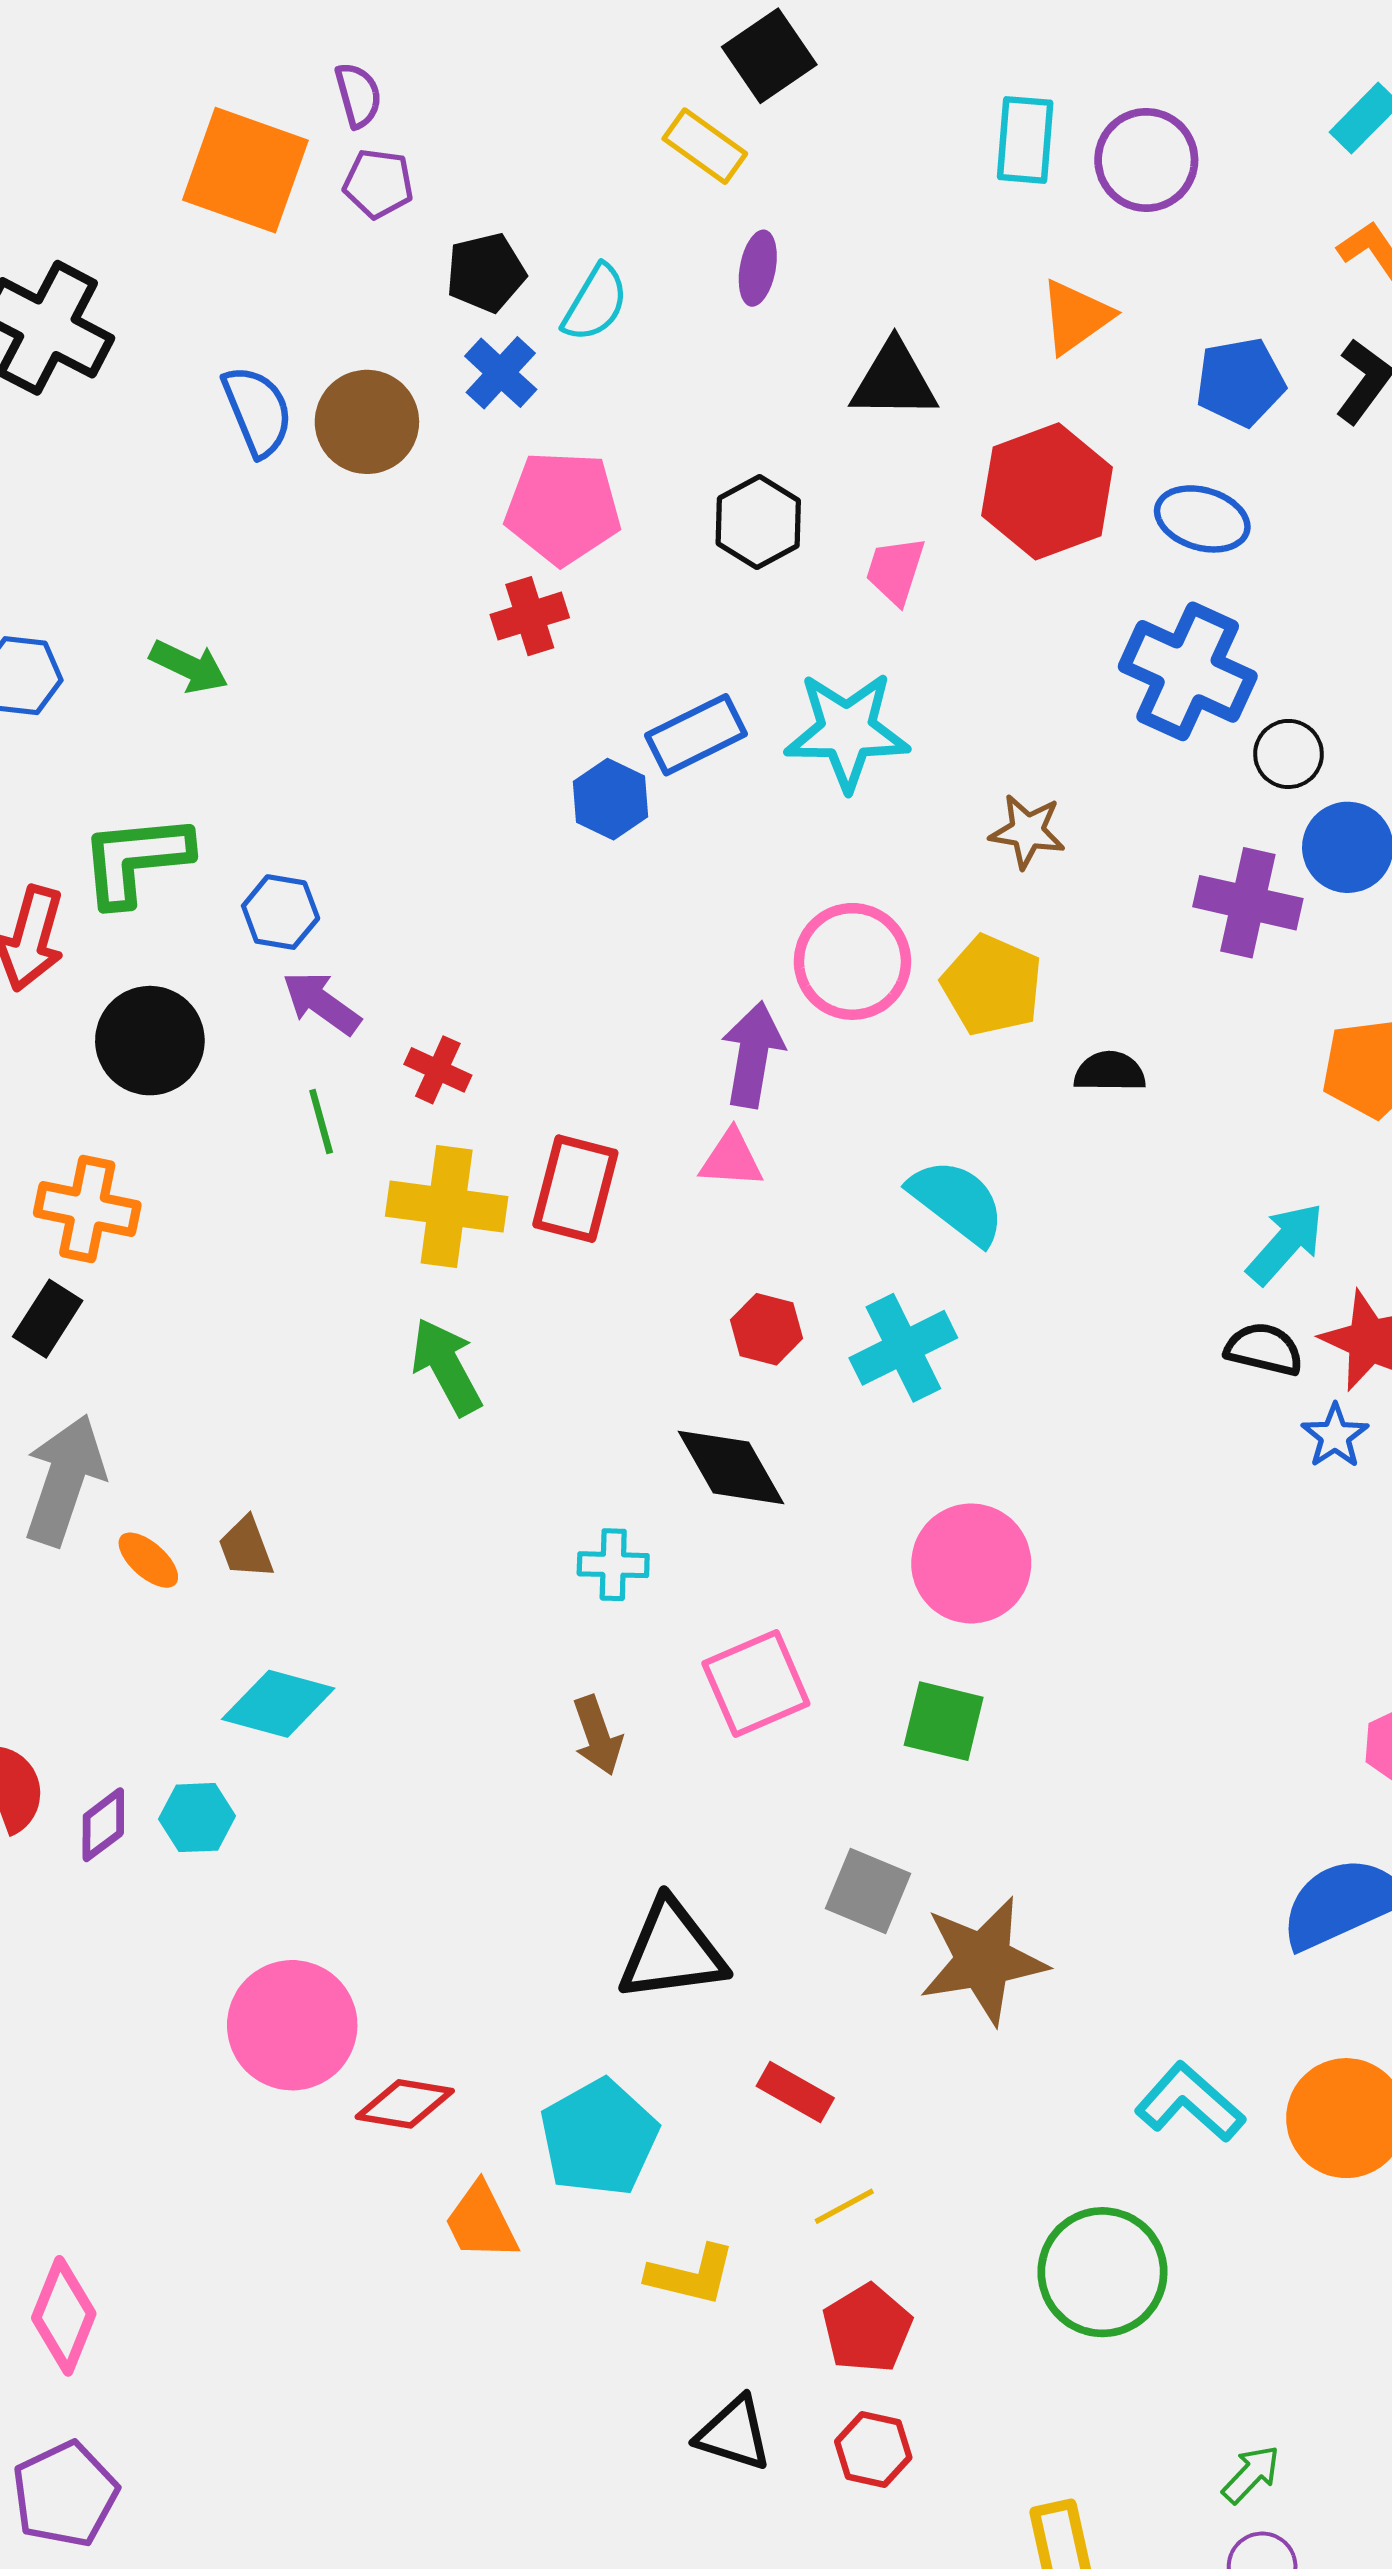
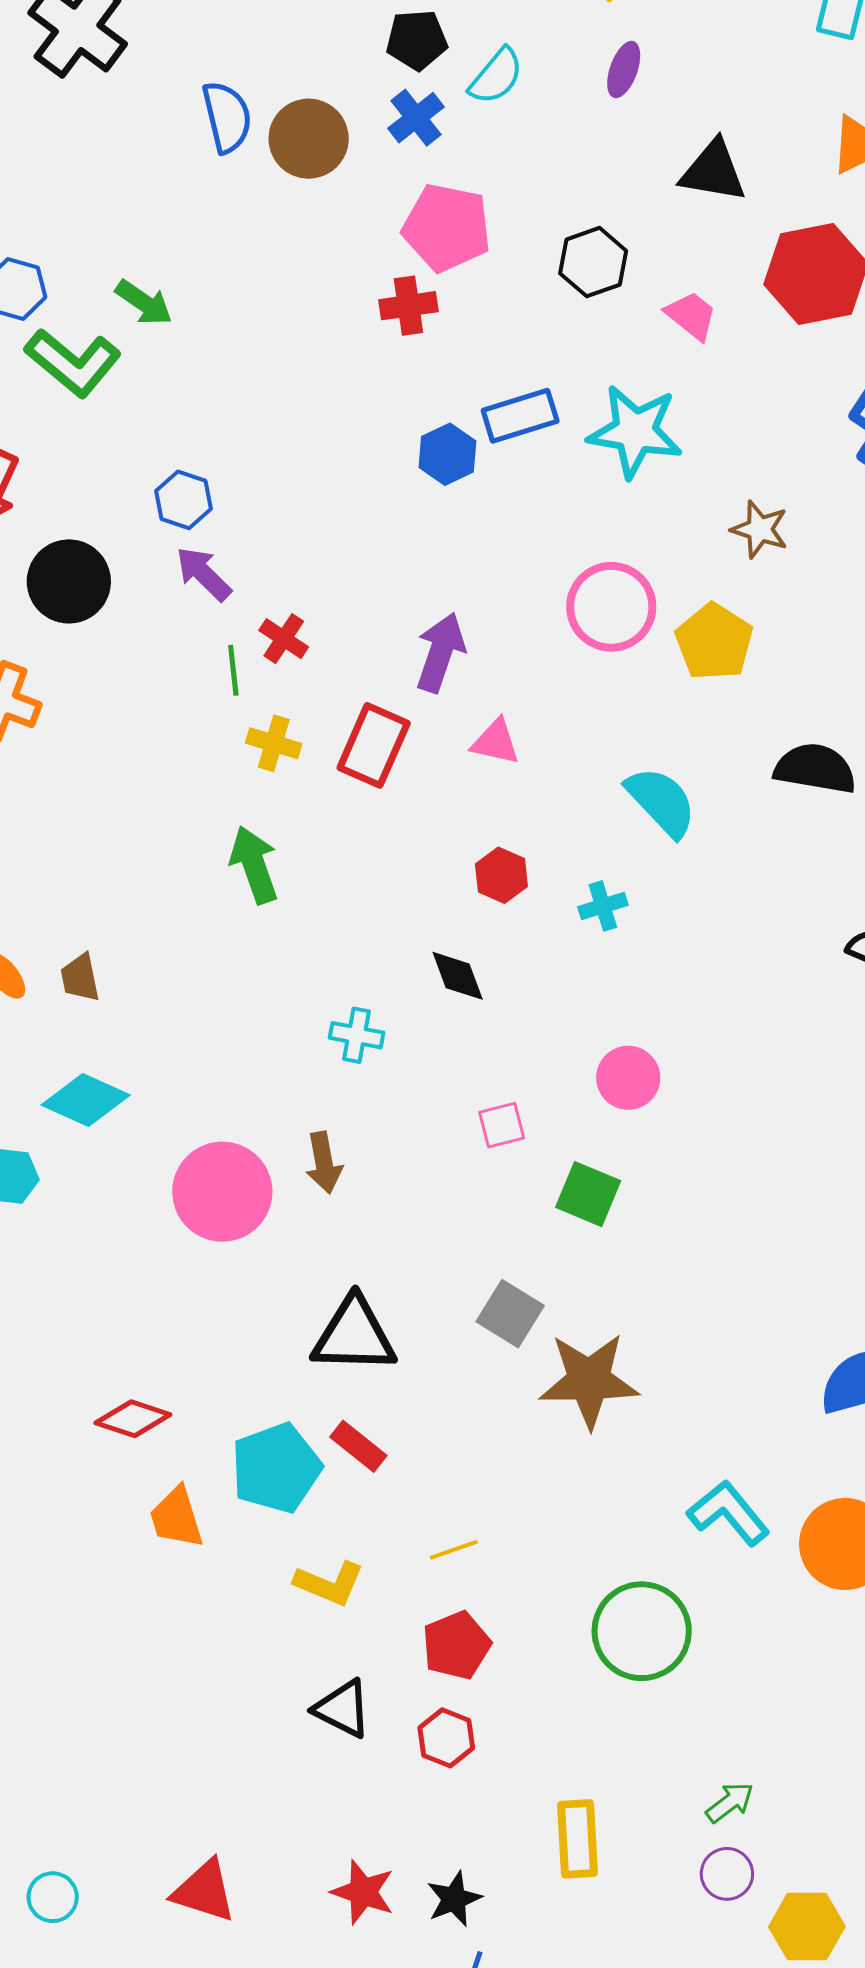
pink trapezoid: (895, 571) -> (691, 316), turned 102
green L-shape: (136, 860) -> (73, 363), moved, turned -144
purple arrow: (753, 1055) -> (440, 652), moved
black semicircle: (1110, 1072) -> (815, 768), moved, size x1.5
green line: (321, 1121) -> (233, 670), moved
yellow cross: (447, 1206) -> (274, 743), size x0.6
cyan cross: (903, 1348) -> (603, 906), size x0.6
black diamond: (731, 1467) -> (458, 976), size x0.7
pink circle: (971, 1563) -> (628, 1078), size x0.7
pink square: (756, 1683) -> (502, 1125), moved, size x0.6
pink circle: (292, 2025) -> (222, 1192), moved
red rectangle: (795, 2092) -> (358, 1446), moved

